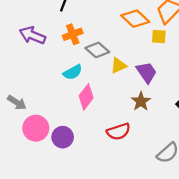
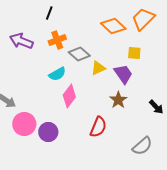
yellow square: (159, 37) -> (134, 53), moved
red semicircle: (119, 132) -> (98, 127), turned -50

